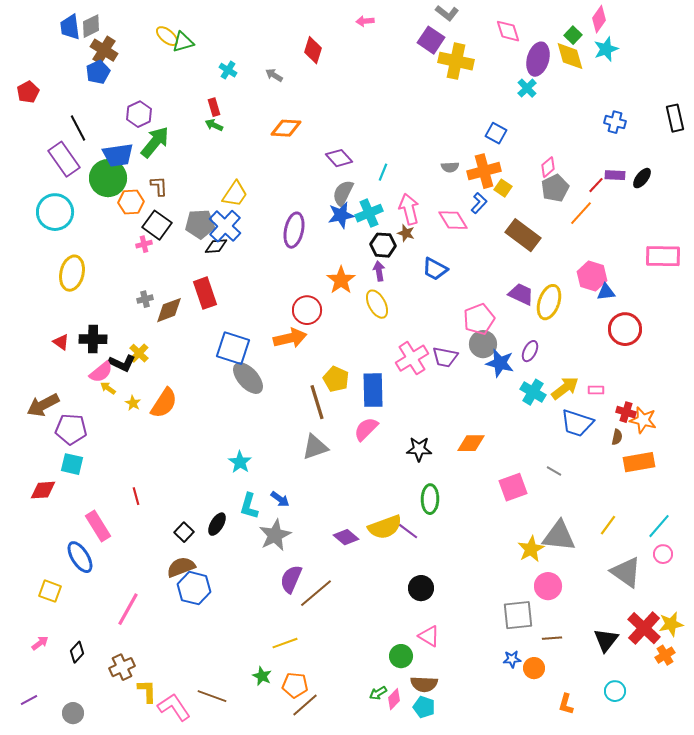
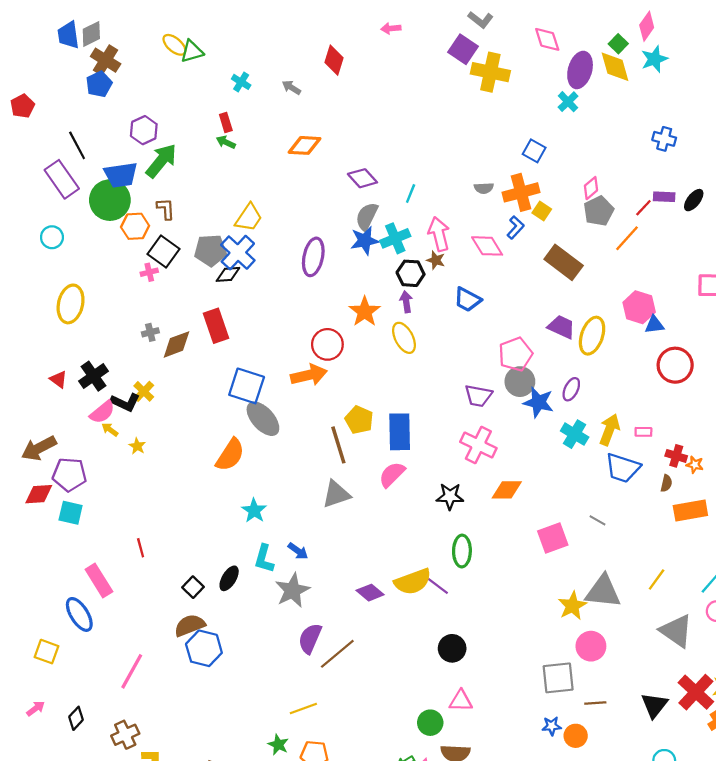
cyan circle: (55, 212) -> (52, 237), size x0.6
black cross: (93, 339) -> (93, 376), turned -36
pink cross: (412, 358) -> (478, 445), moved, turned -32
yellow arrow: (565, 388) -> (610, 430), turned -32
orange semicircle: (164, 403) -> (230, 455), moved
orange star: (643, 420) -> (695, 465), size x0.6
red diamond: (43, 490) -> (39, 494), moved
pink triangle: (429, 636) -> (461, 701), turned -30

